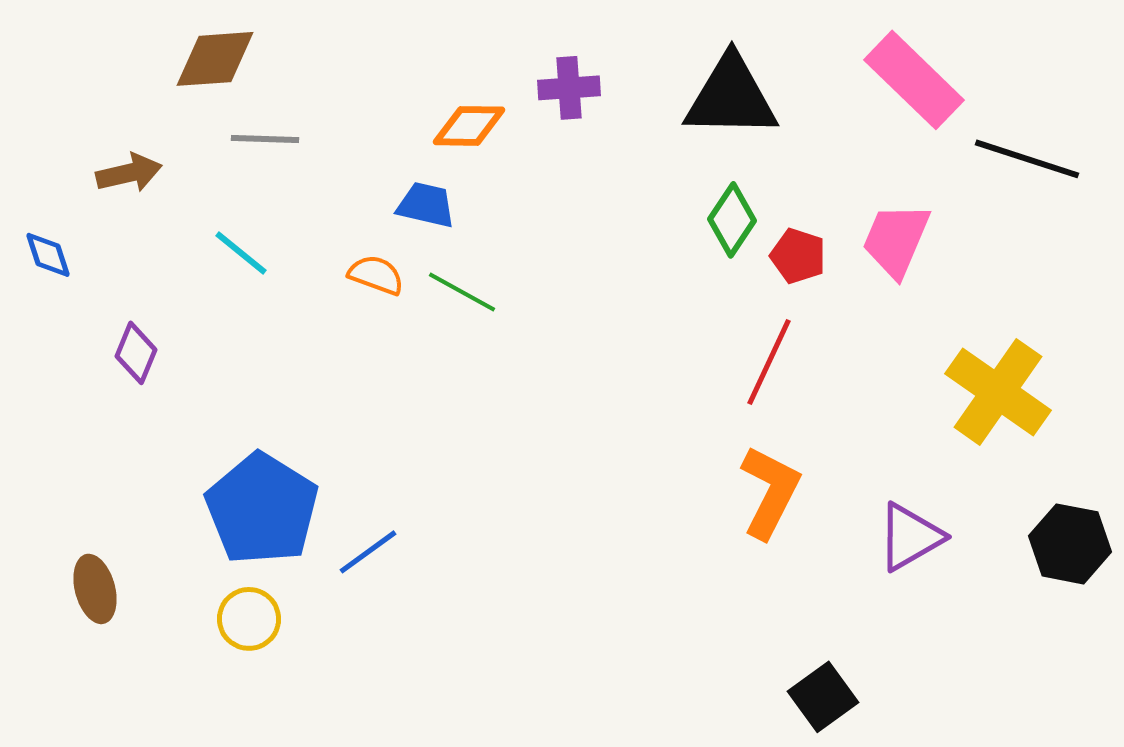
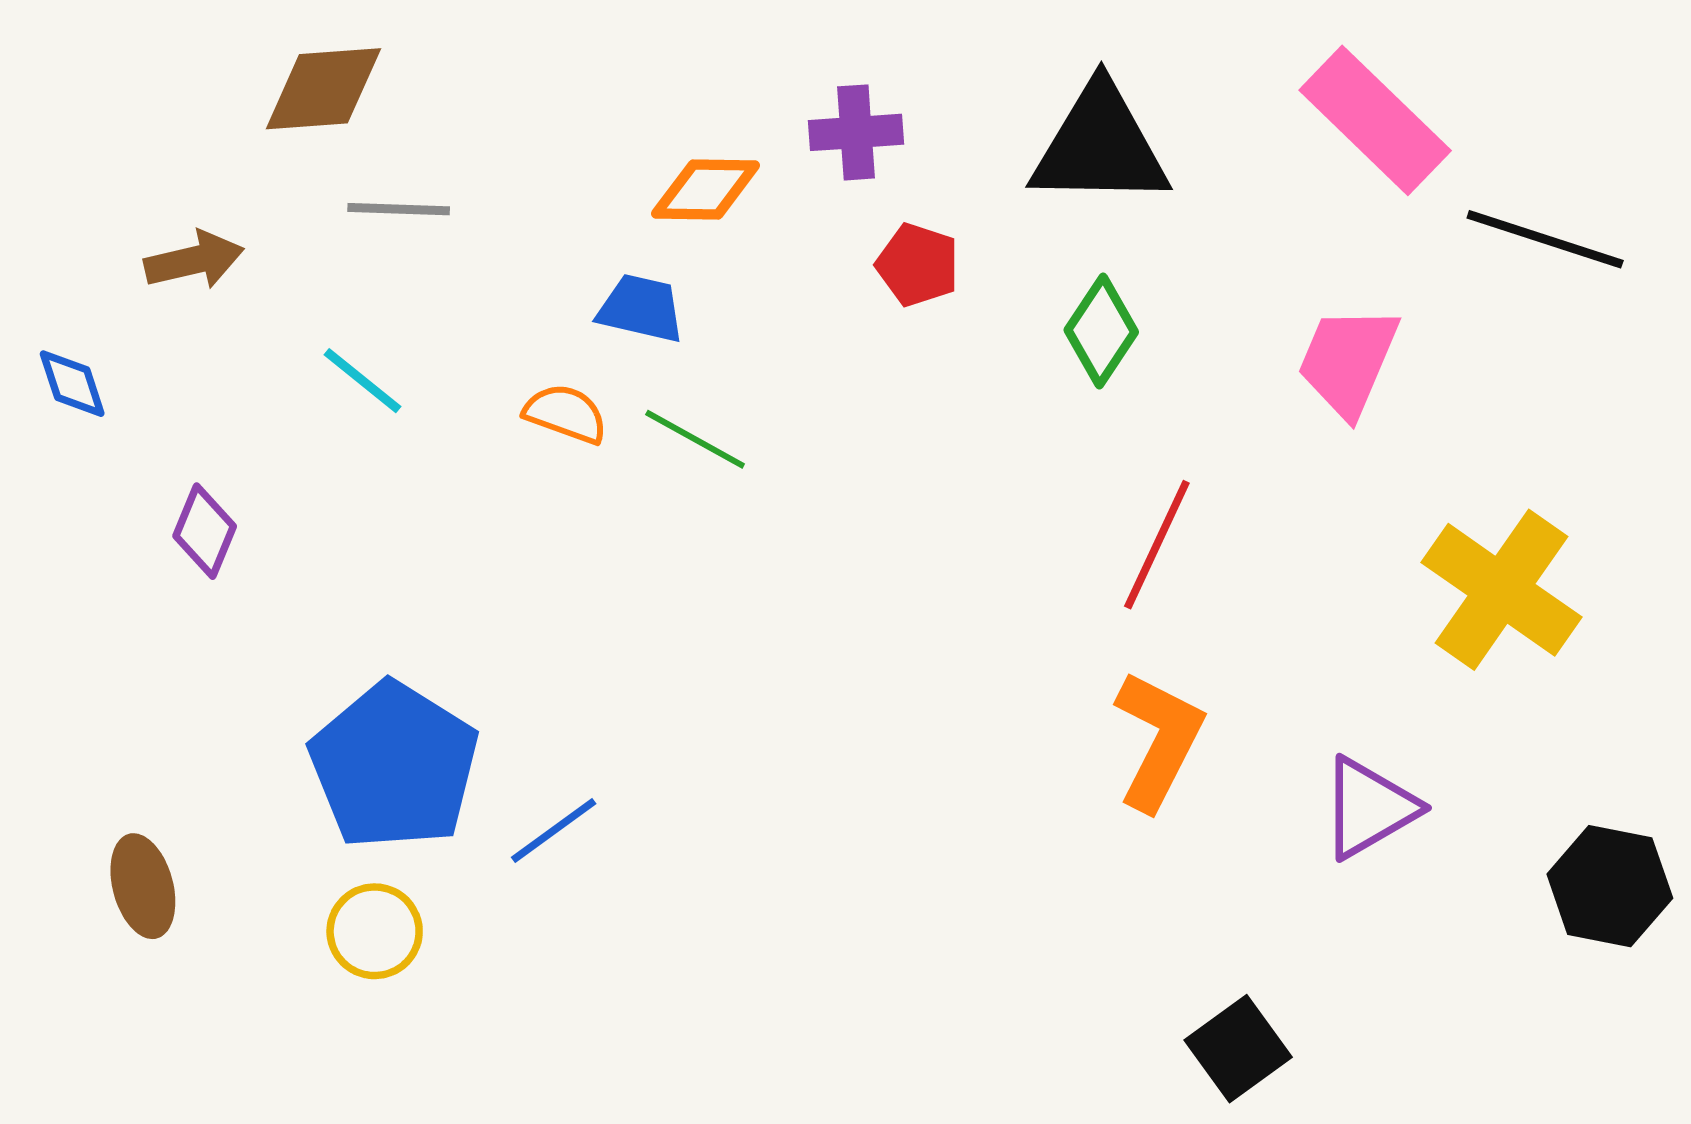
red pentagon: (798, 256) -> (918, 265), moved
black hexagon: (1070, 544) -> (1610, 886), moved

